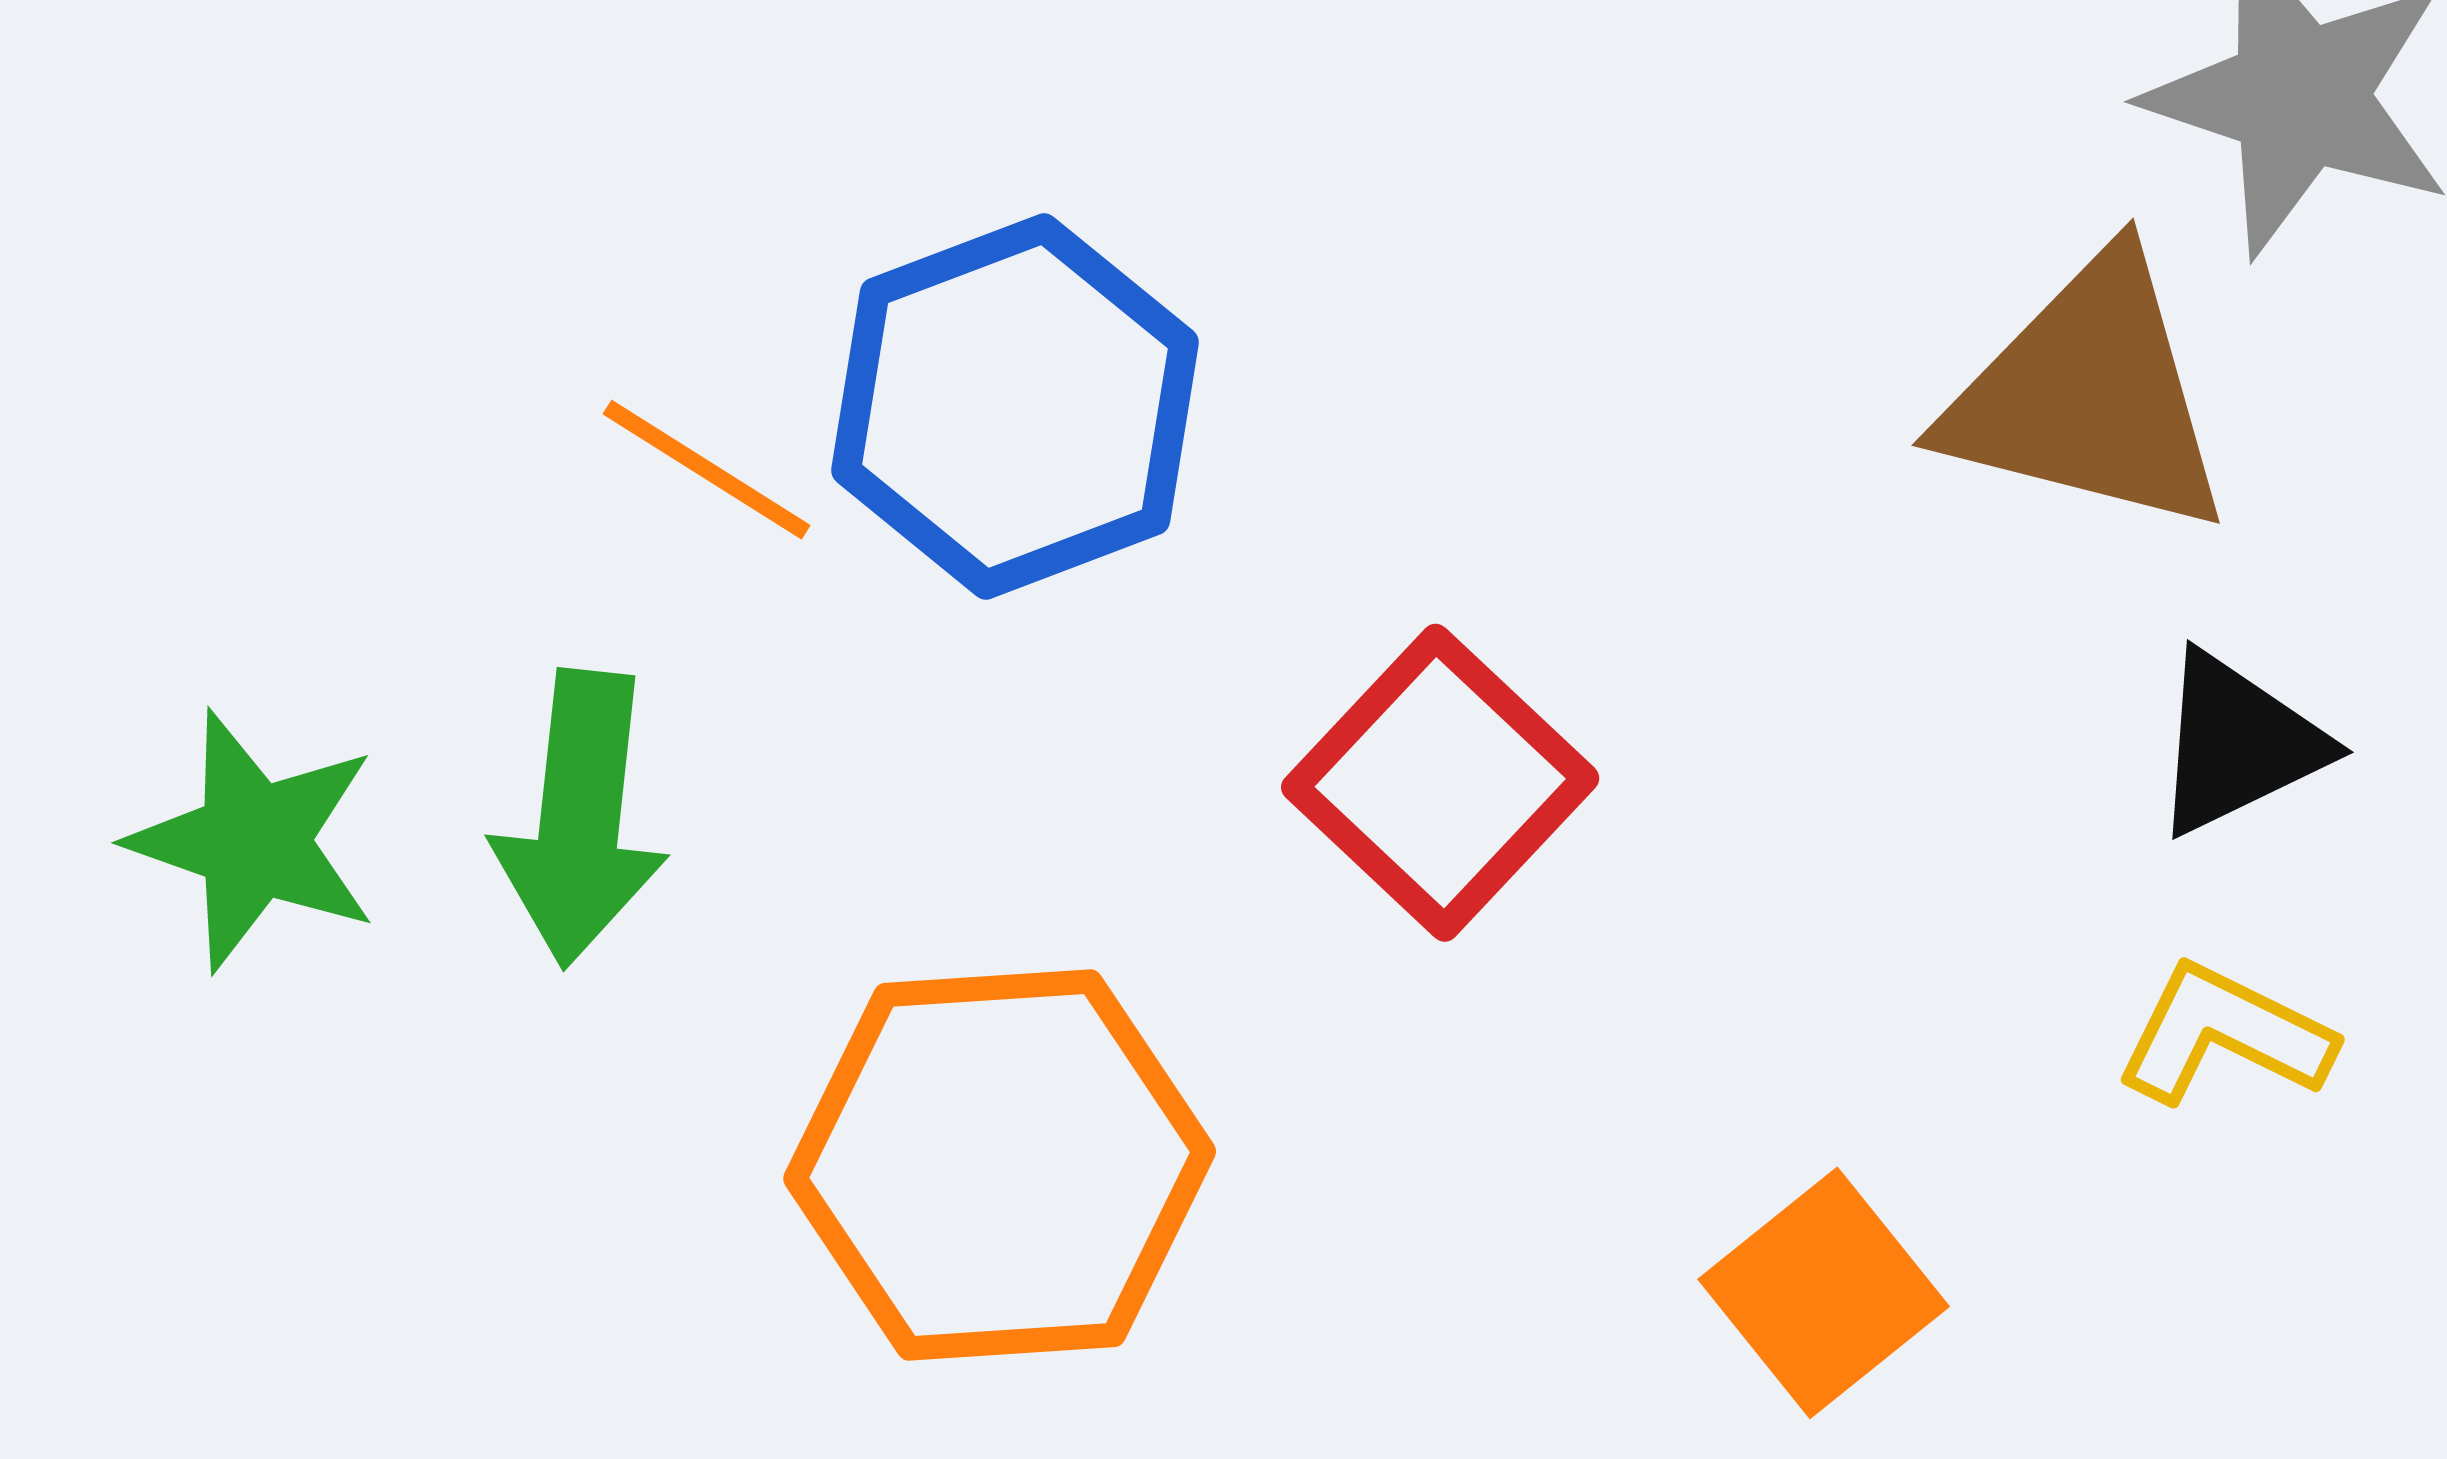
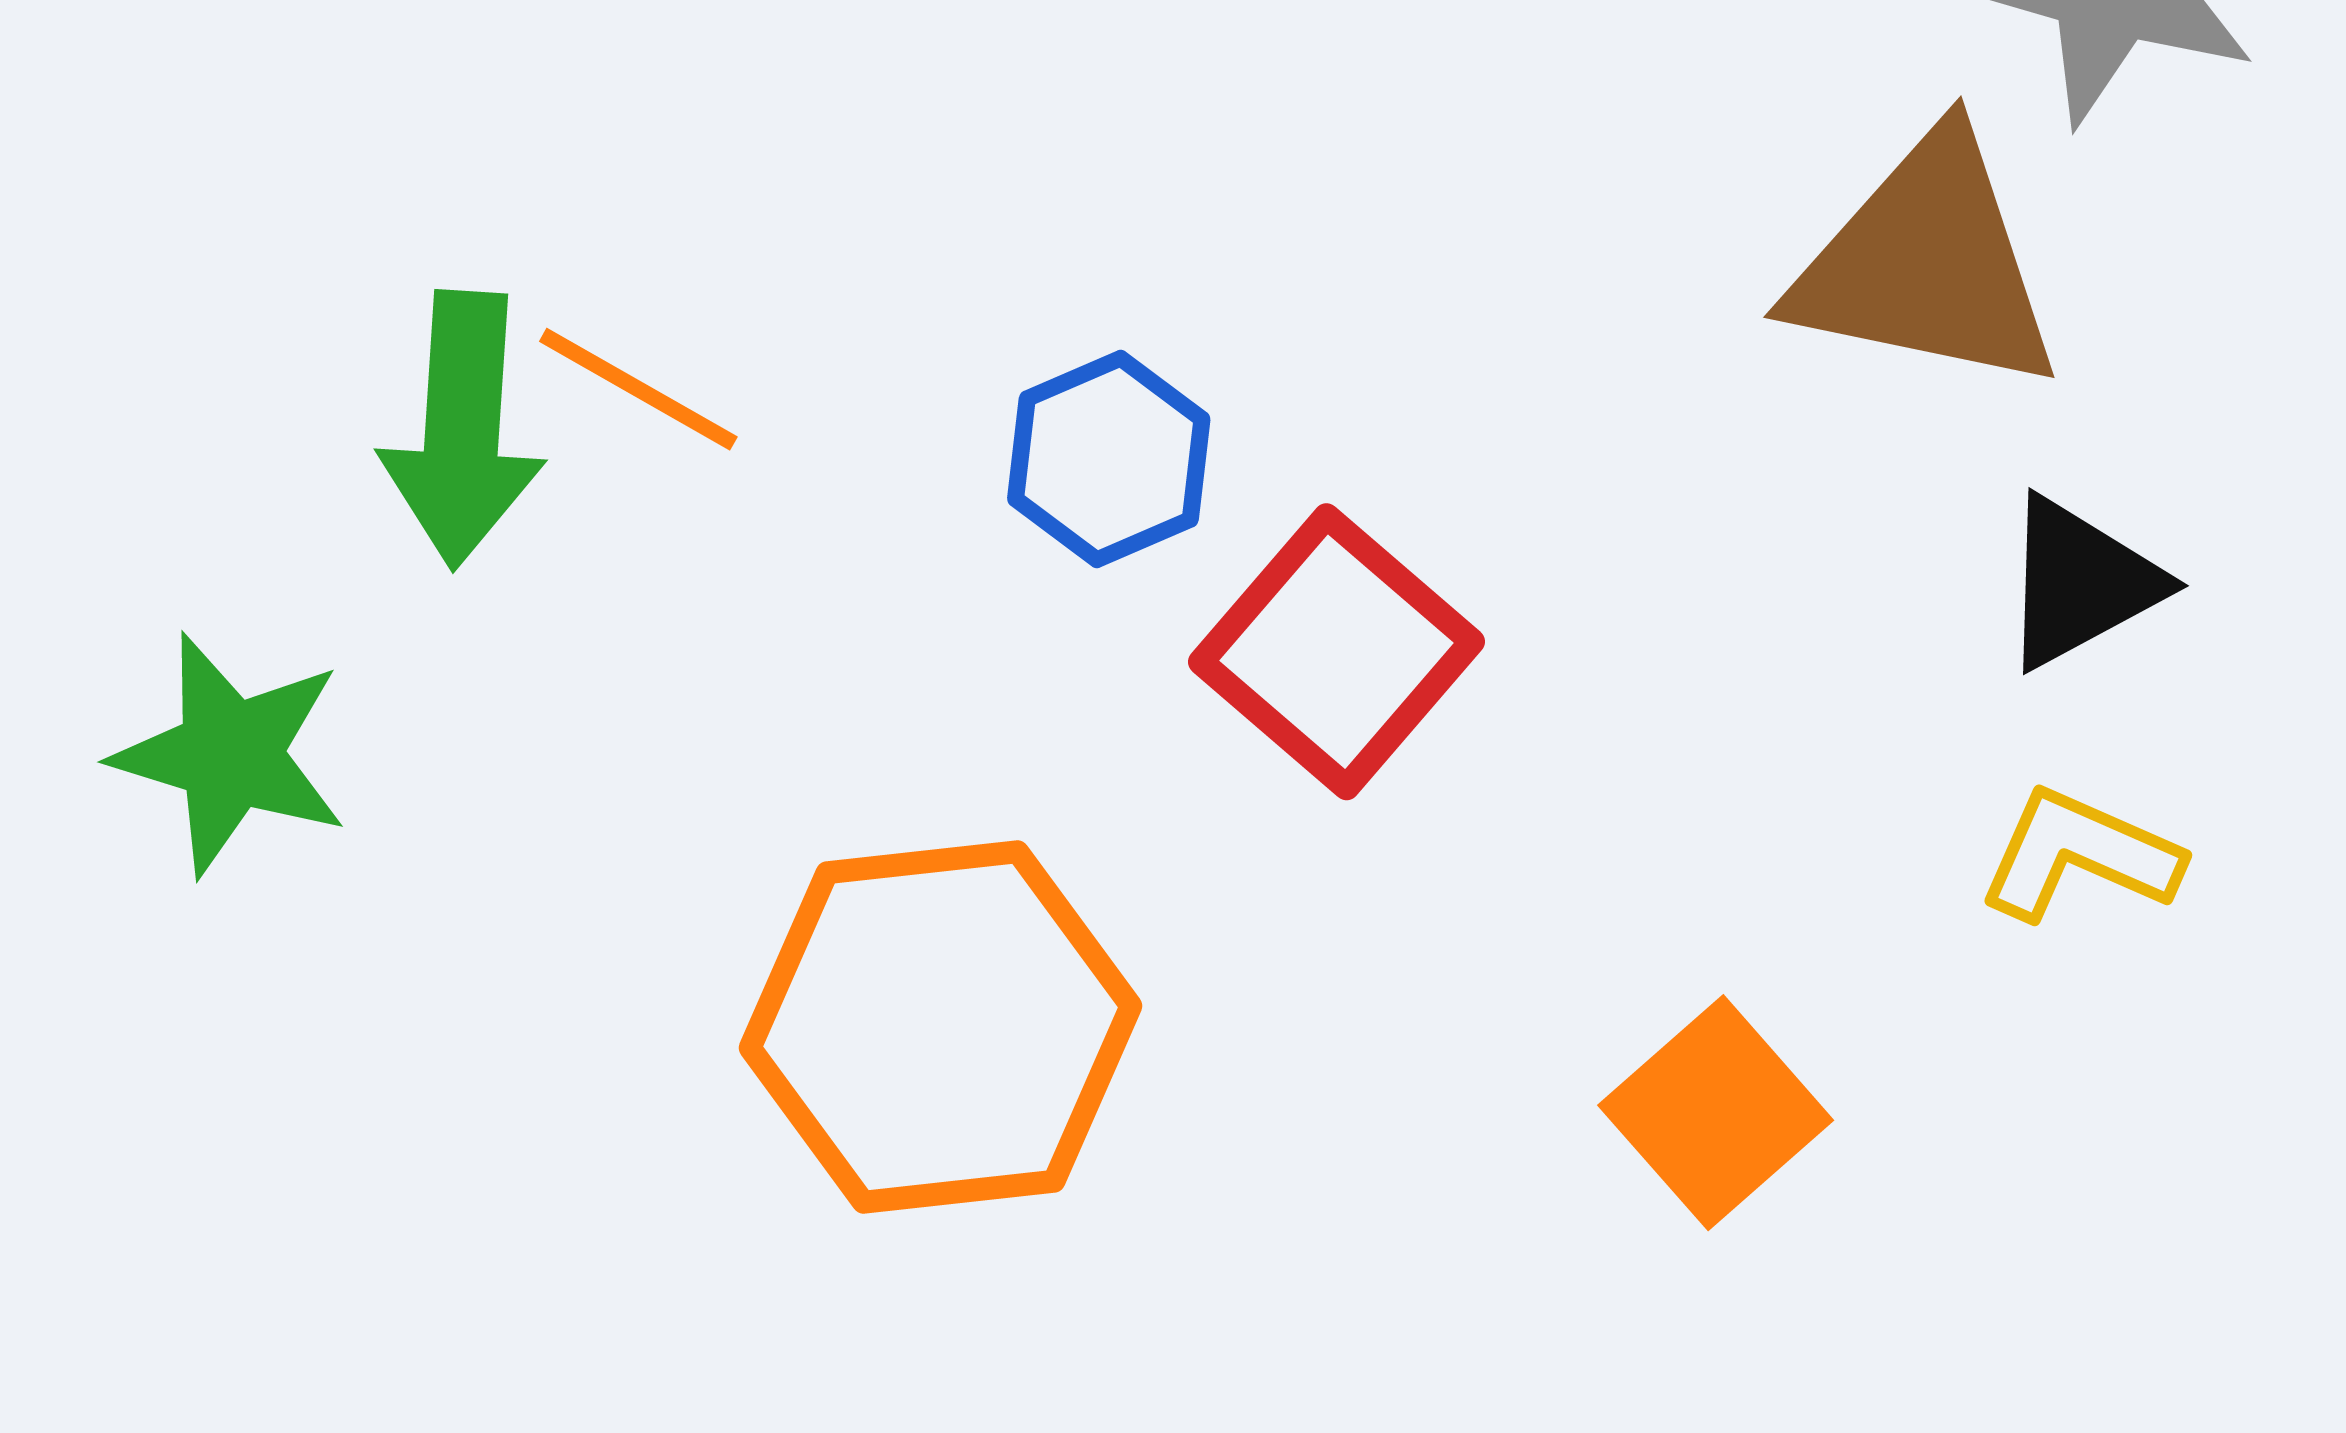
blue hexagon: (1015, 406) -> (1109, 459), moved, size x0.6
green arrow: (580, 818) -> (462, 430), moved

